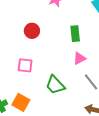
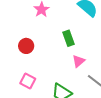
pink square: (25, 65) -> (28, 81), turned 35

